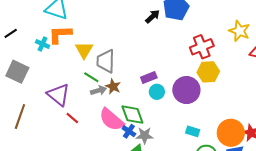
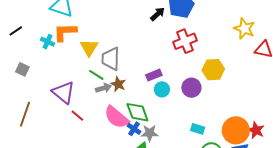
red cross: (202, 47) -> (185, 41), moved
gray square: (17, 72) -> (22, 69), size x0.6
purple circle: (186, 90) -> (191, 88), size x0.7

